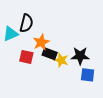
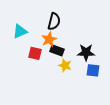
black semicircle: (26, 23) -> (54, 21), moved
yellow star: (61, 60) -> (65, 65), moved

